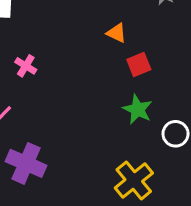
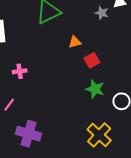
orange triangle: (117, 33) -> (75, 42), turned -32
pink cross: (26, 66) -> (20, 71), turned -32

